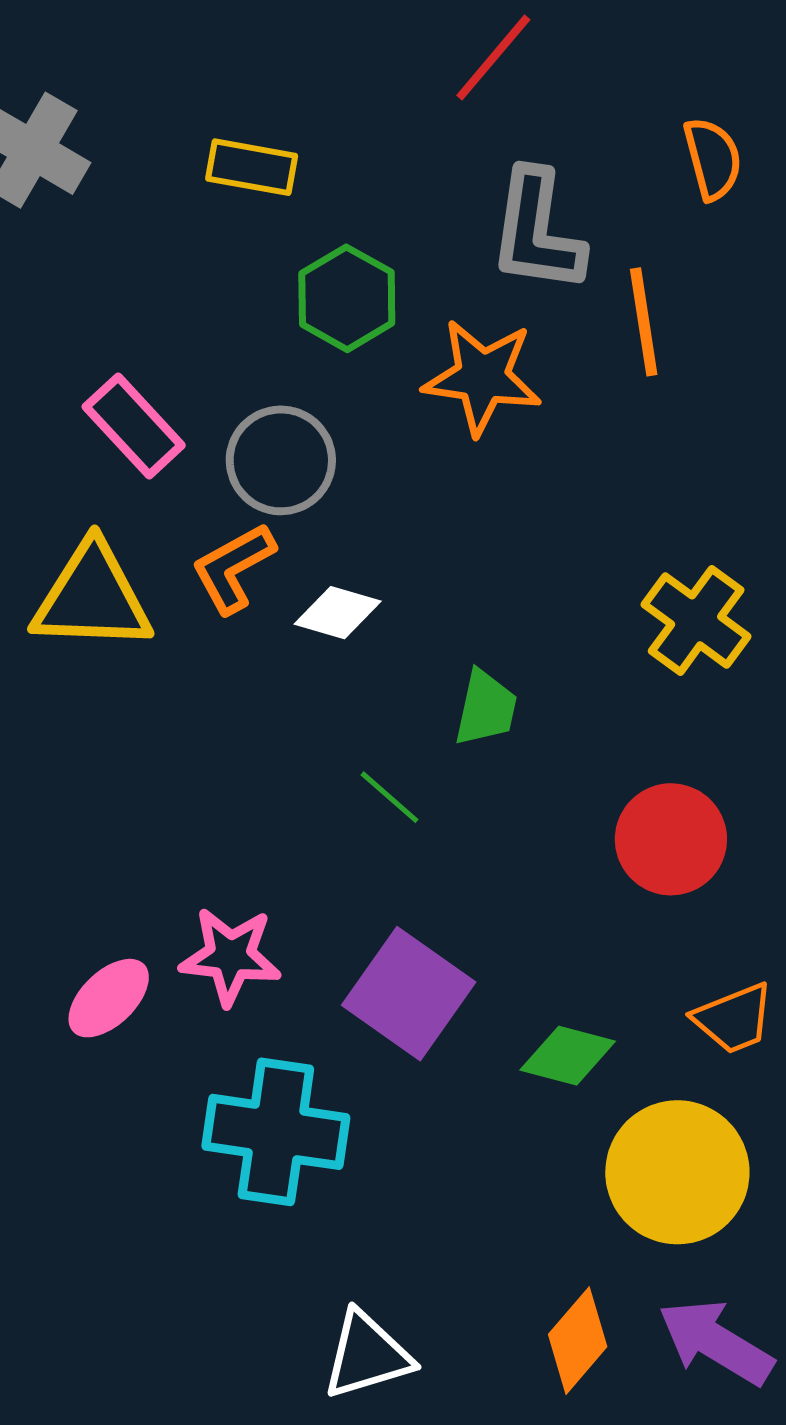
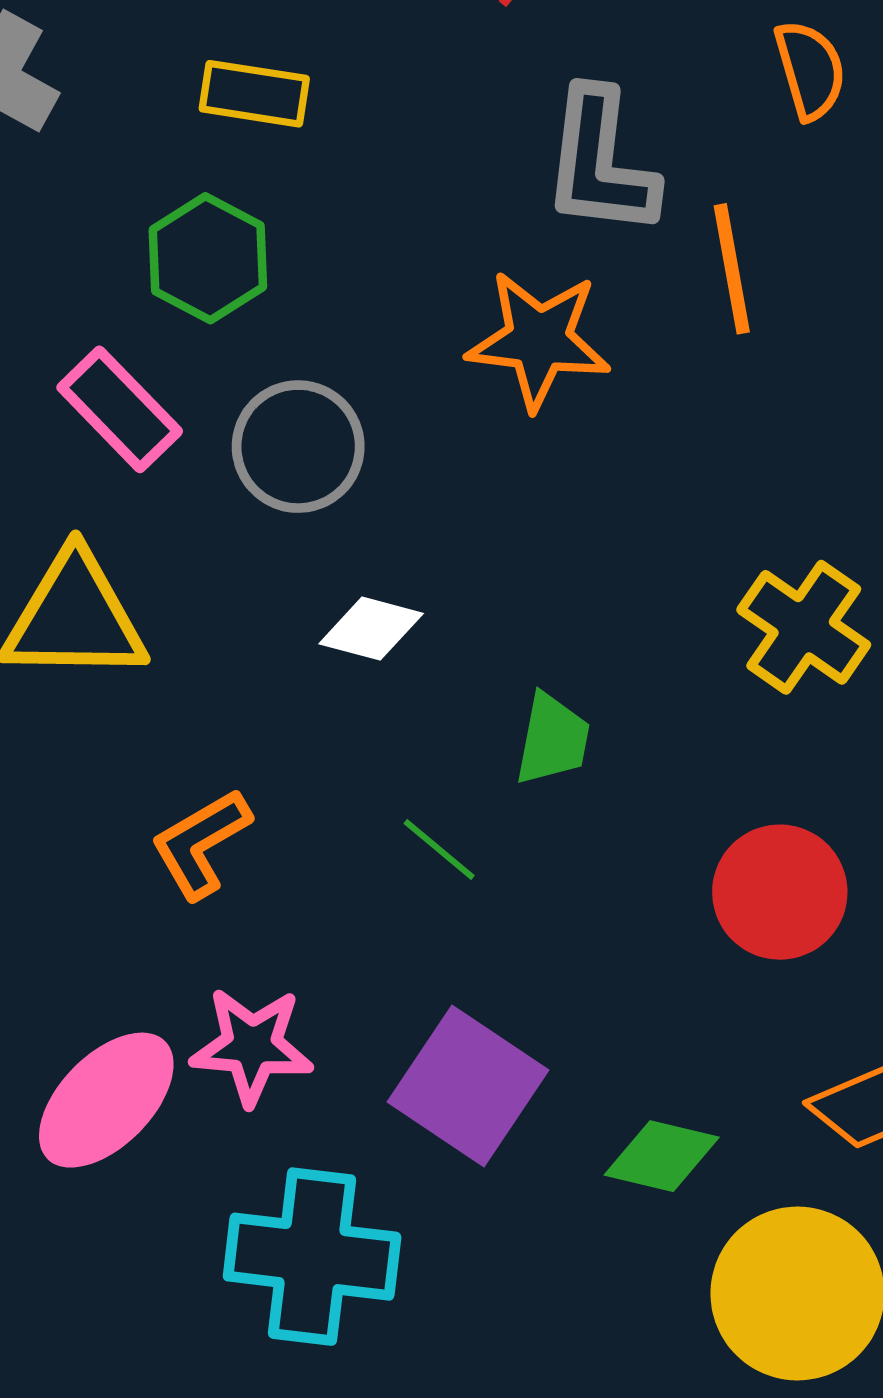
green hexagon: (347, 298) -> (208, 258), moved
orange L-shape: (233, 568) -> (201, 843), moved
pink ellipse: (109, 998) -> (106, 1100), size x1.4

